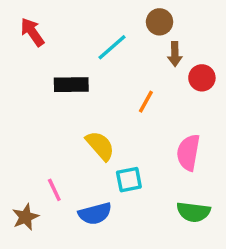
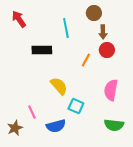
cyan line: (112, 47) -> (66, 28), turned -60
red circle: (202, 78) -> (107, 50), moved
cyan square: (129, 180) -> (76, 106), turned 35

